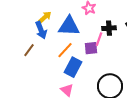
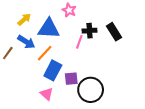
blue arrow: (41, 30) -> (26, 42), moved, turned -36
purple square: (91, 48) -> (71, 79), moved

